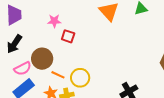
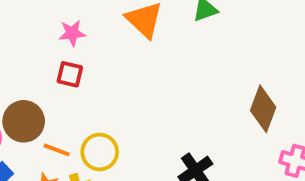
pink star: (54, 21) -> (72, 33), moved

